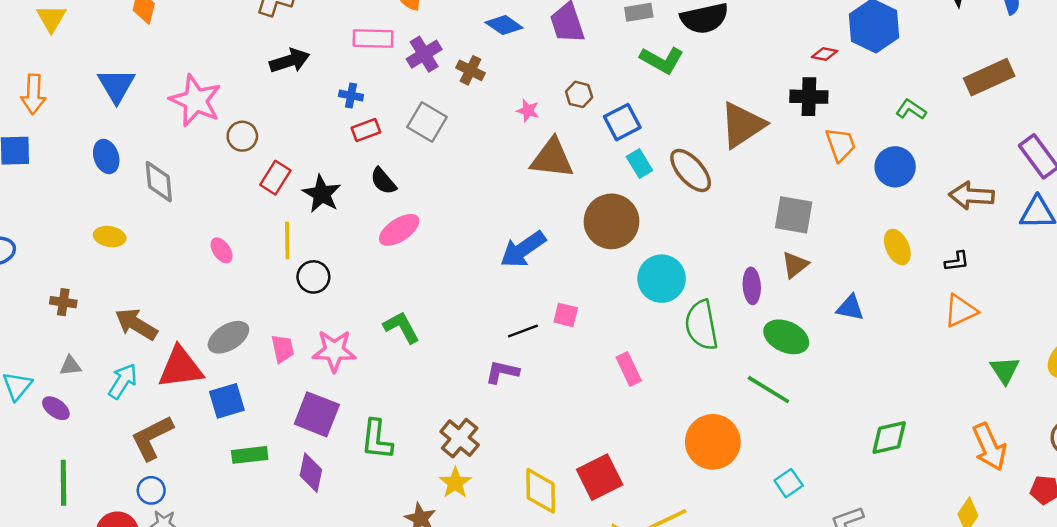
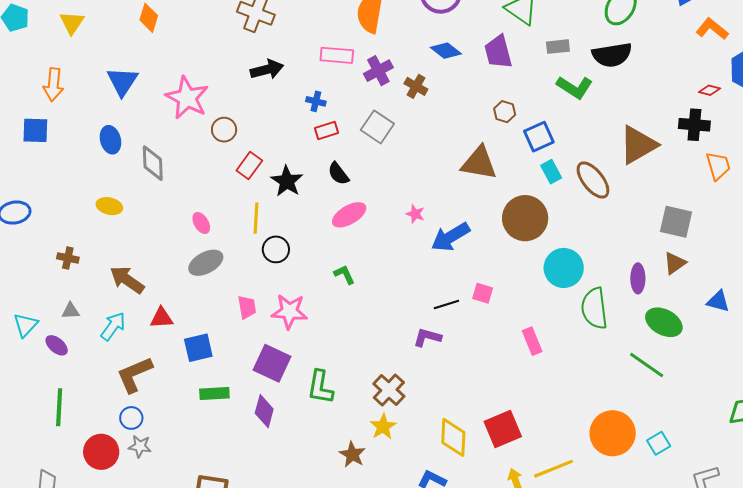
pink star: (528, 111) -> (415, 214), moved
green L-shape: (401, 327) -> (344, 274), moved, size x0.7
gray ellipse: (228, 337) -> (206, 263), moved
red triangle: (180, 368) -> (162, 318), size x0.6
orange circle: (713, 442) -> (613, 433), moved

